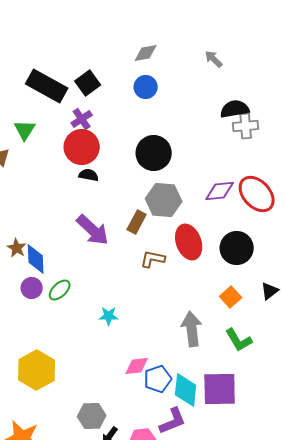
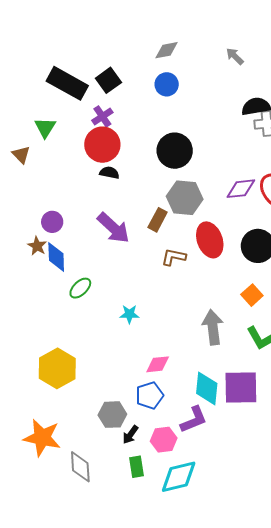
purple circle: (32, 288) -> (52, 222), moved
blue pentagon: (158, 379) -> (150, 395), moved

